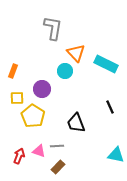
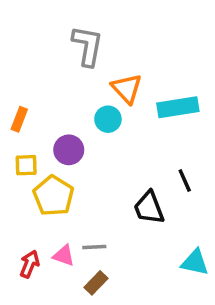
cyan rectangle: (106, 64) -> (178, 107), turned -35
black trapezoid: (76, 123) -> (149, 208), moved

